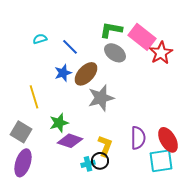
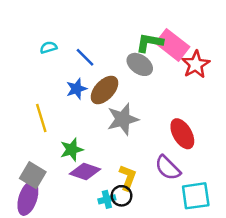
green L-shape: (111, 30) -> (149, 43), moved
gray square: (21, 132) -> (33, 175), moved
purple semicircle: (138, 138) -> (168, 168), turned 135
red ellipse: (168, 140) -> (182, 134), moved

